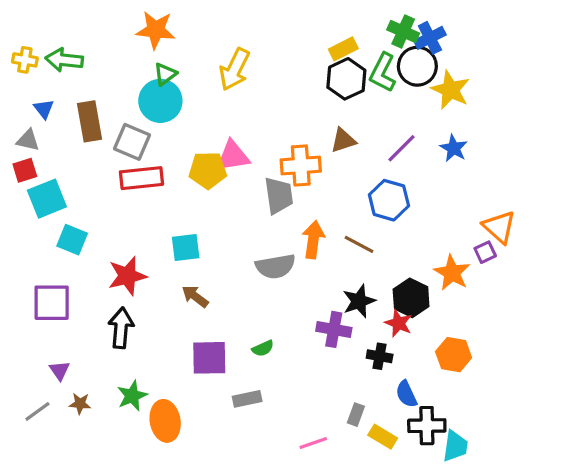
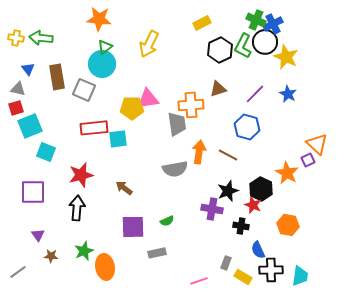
yellow rectangle: (343, 49) -> (202, 23), moved
red rectangle: (141, 178) -> (94, 128), moved
cyan square: (186, 247) -> (118, 139), moved
gray line: (37, 411) -> (18, 272), moved
cyan trapezoid: (455, 446) -> (300, 276), moved

